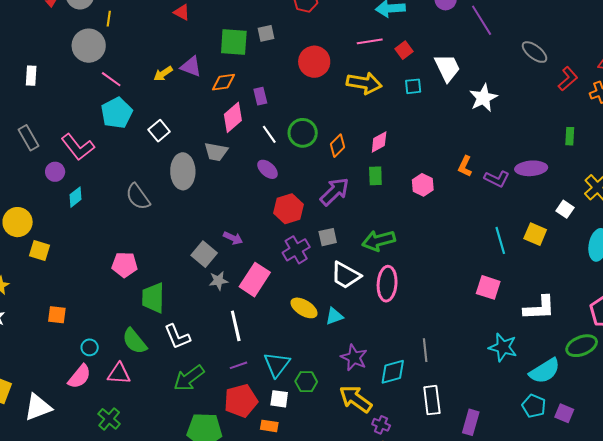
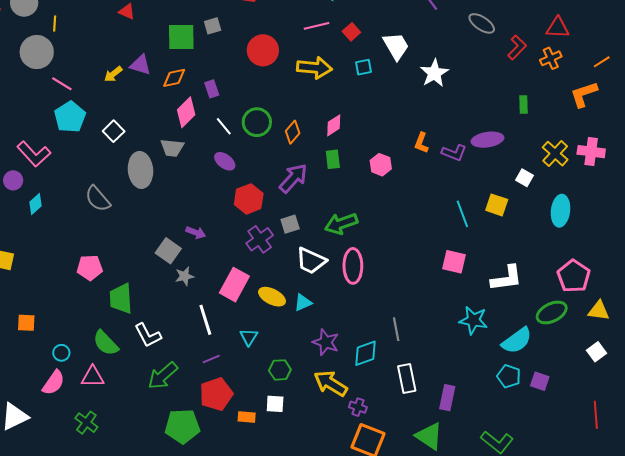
pink rectangle: (255, 280) -> (234, 285), moved
cyan triangle: (277, 364) -> (249, 337), moved, size x0.7
white square: (279, 399) -> (275, 404), moved

